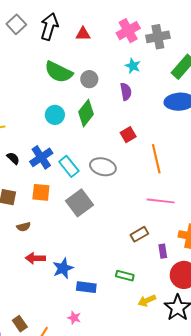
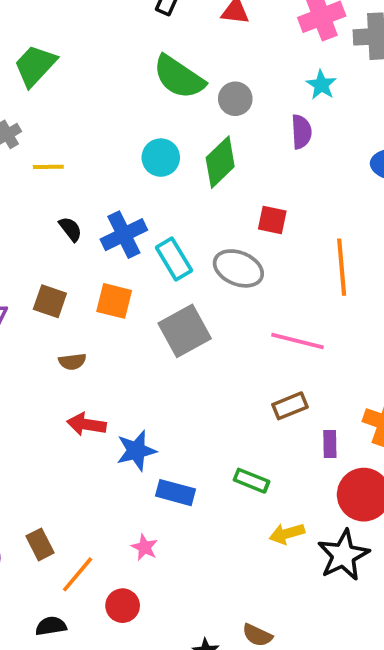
red square: (128, 135) -> (272, 220), moved, turned 35
pink line: (161, 201) -> (298, 341), moved

